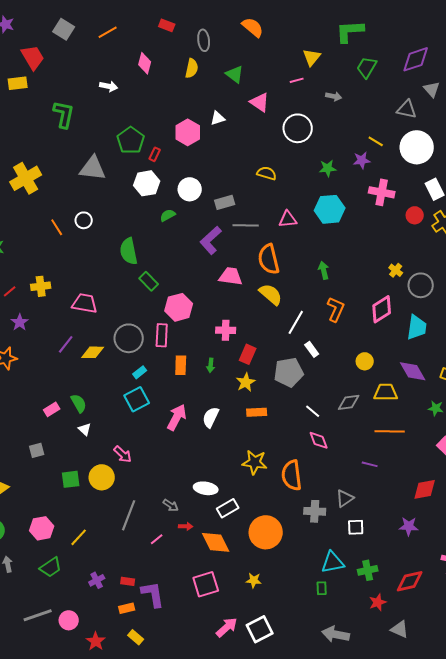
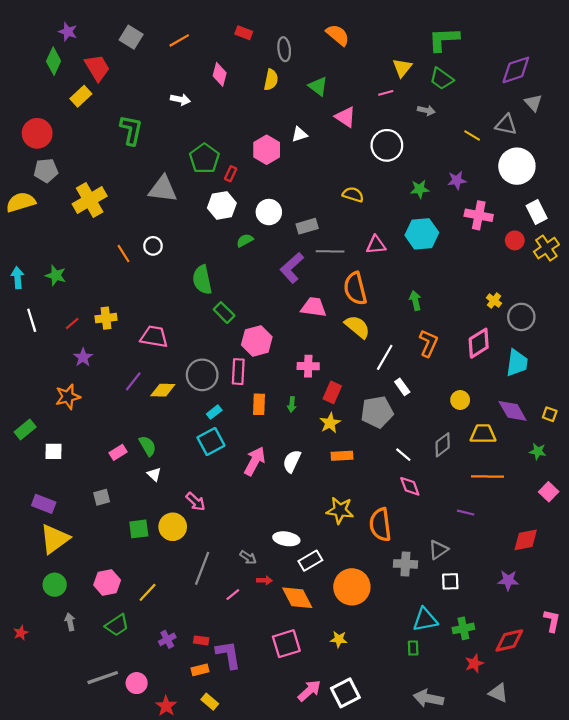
green trapezoid: (367, 67) -> (442, 79), moved, turned -85
yellow rectangle: (18, 83) -> (81, 96), turned -36
yellow line: (376, 141) -> (472, 136), moved
gray diamond: (349, 402) -> (443, 445), turned -30

